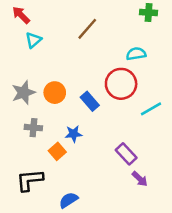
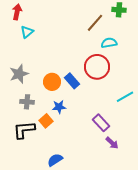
red arrow: (21, 15) -> (17, 12), turned 56
brown line: (87, 29) -> (95, 23), moved
orange circle: (55, 93) -> (52, 82), moved
cyan line: (151, 109) -> (125, 97), moved
black L-shape: (30, 180) -> (24, 130), moved

